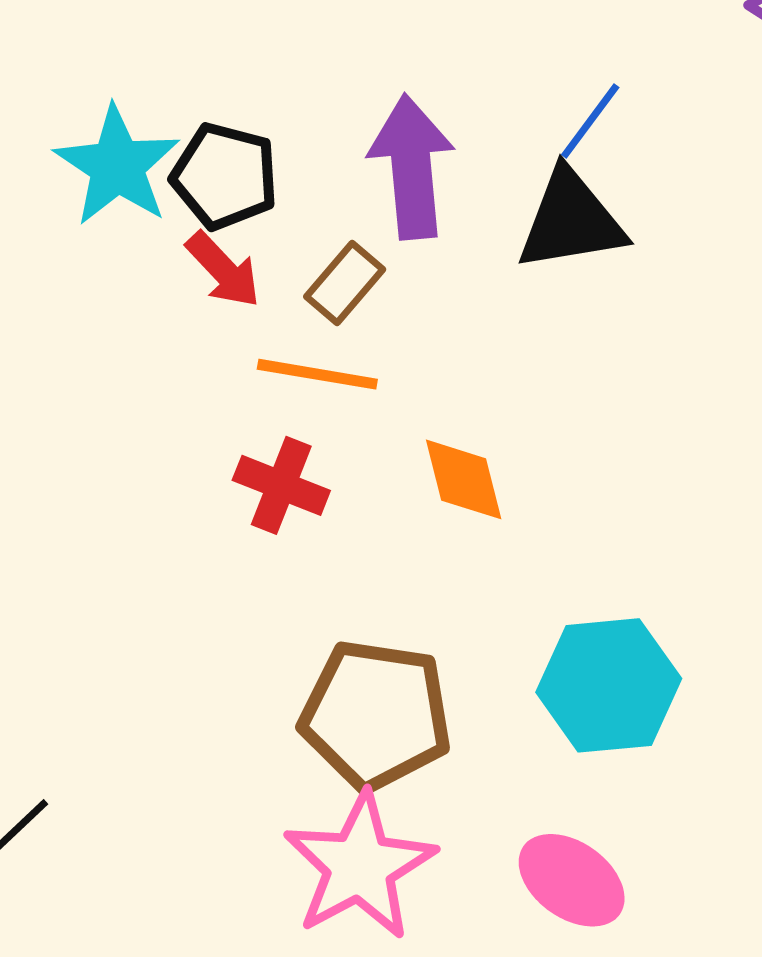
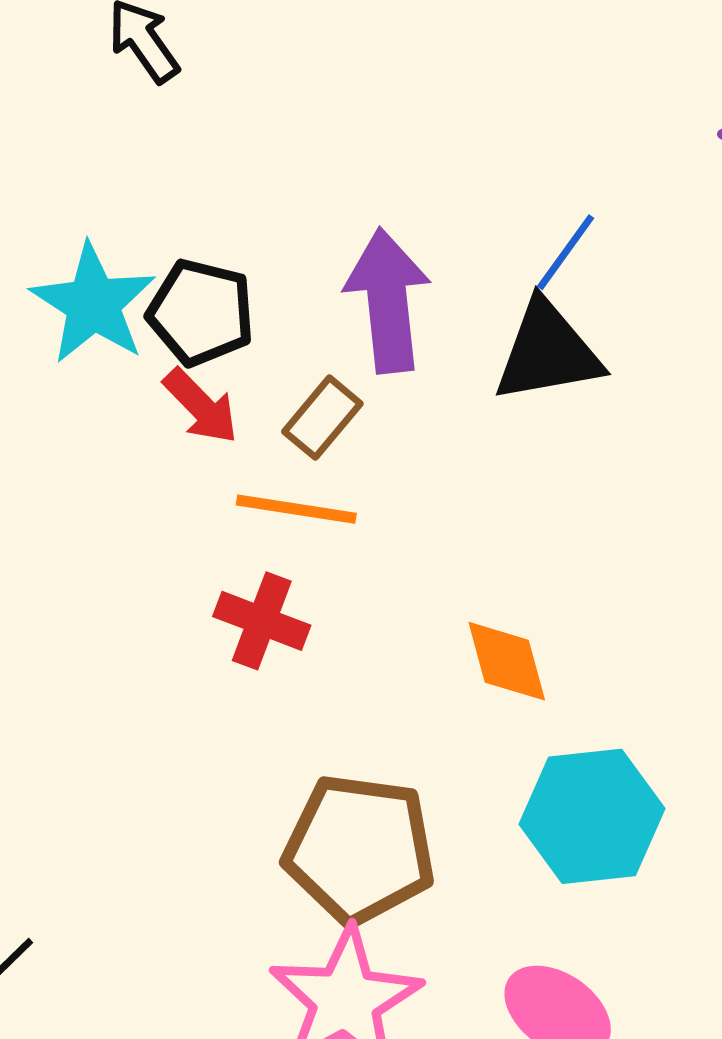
orange diamond: (464, 479) -> (507, 661), moved

